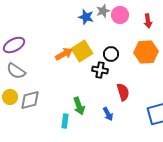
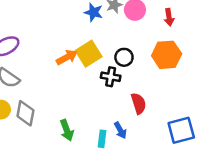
gray diamond: (30, 100) -> (25, 113), turned -65
green arrow: (79, 106) -> (67, 130), moved
cyan rectangle: (65, 121) -> (102, 139), moved

